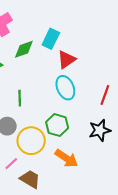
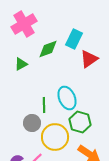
cyan ellipse: (65, 88) -> (67, 98), moved
green line: (20, 98) -> (44, 105), moved

